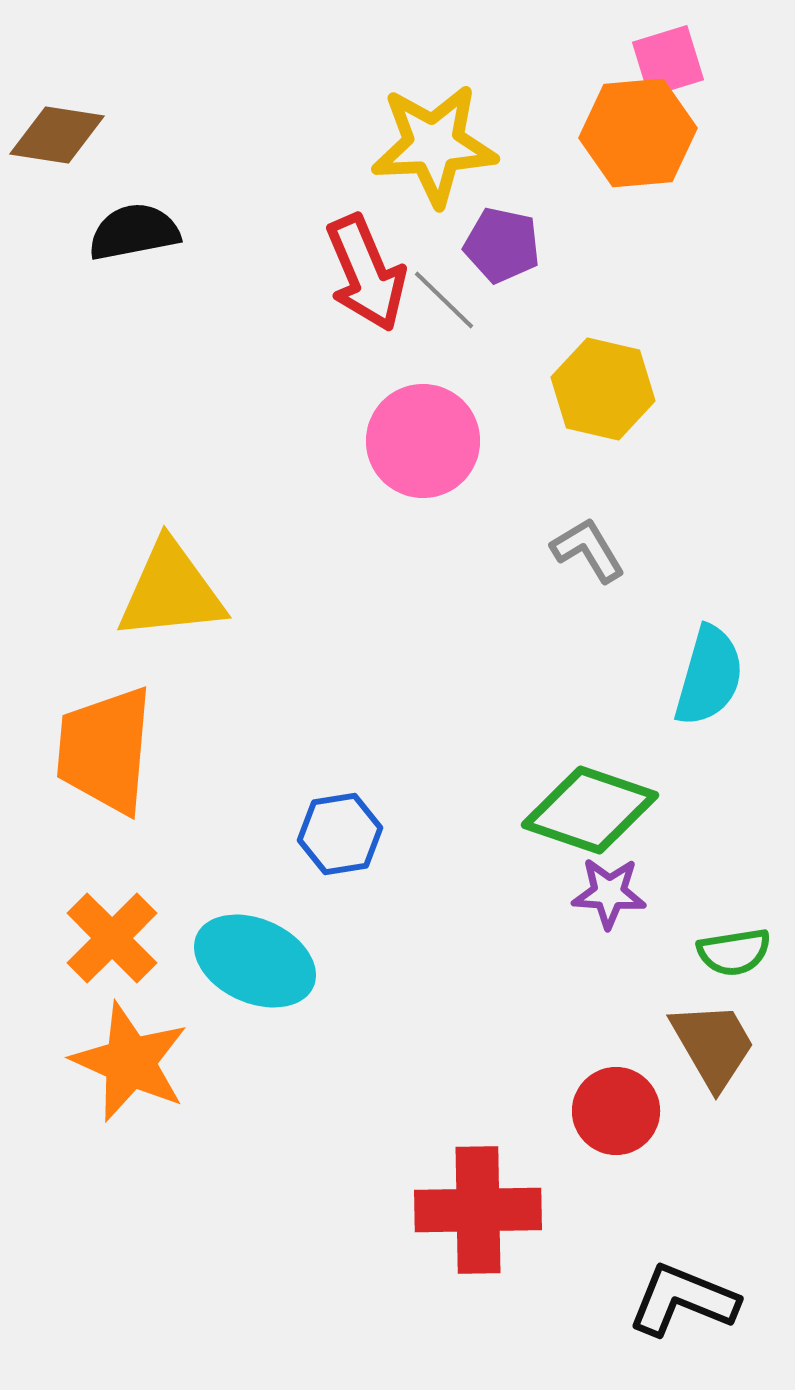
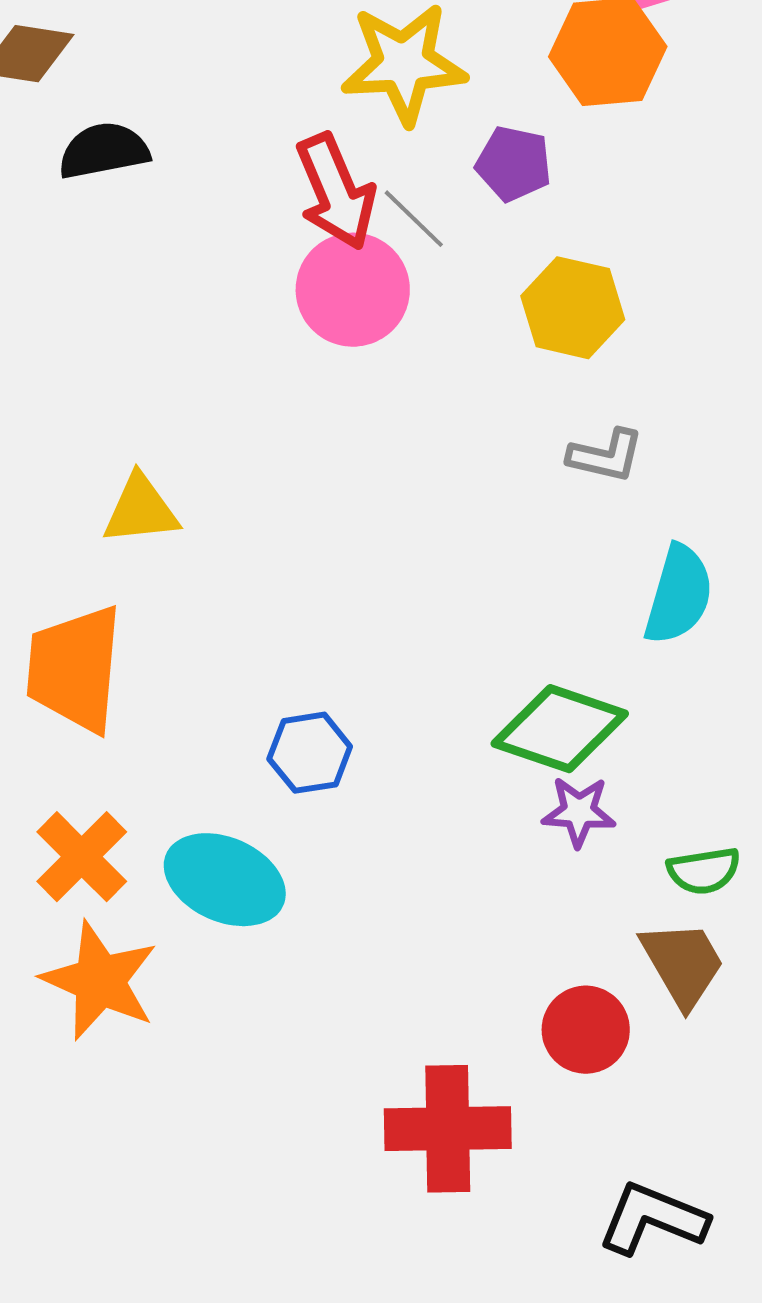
purple pentagon: (502, 245) -> (514, 164), moved
pink circle: (423, 441) -> (353, 290), moved
gray L-shape: (588, 550) -> (606, 456), moved, turned 134
yellow triangle: (171, 591) -> (141, 510), size x0.7

